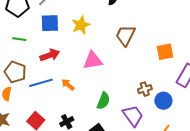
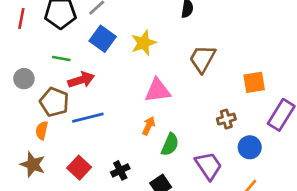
blue square: (50, 23) -> (103, 39), turned 36
red arrow: (50, 55) -> (81, 80), moved
orange arrow: (68, 85) -> (149, 126), moved, turned 72
brown cross: (145, 89) -> (226, 119), moved

